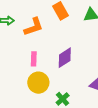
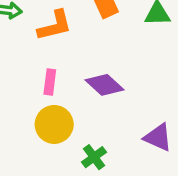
purple diamond: (65, 58) -> (104, 85), turned 70

